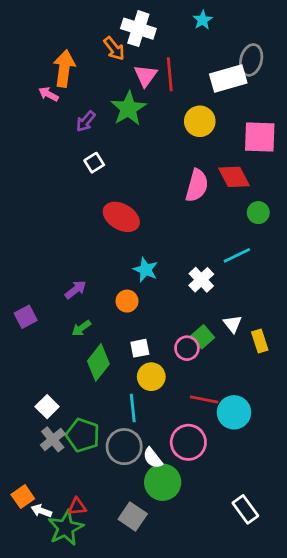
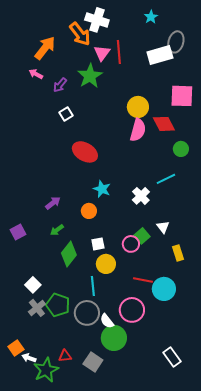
cyan star: (203, 20) -> (151, 17), moved
orange arrow: (114, 49) -> (80, 34), size x1.4
orange arrow: (64, 68) -> (45, 48), turned 30
pink arrow: (49, 94) -> (36, 74), moved
yellow circle: (200, 121) -> (138, 107), moved
purple square: (26, 317) -> (18, 232), moved
yellow rectangle: (260, 341) -> (178, 253), moved
red triangle: (77, 507) -> (65, 356), moved

